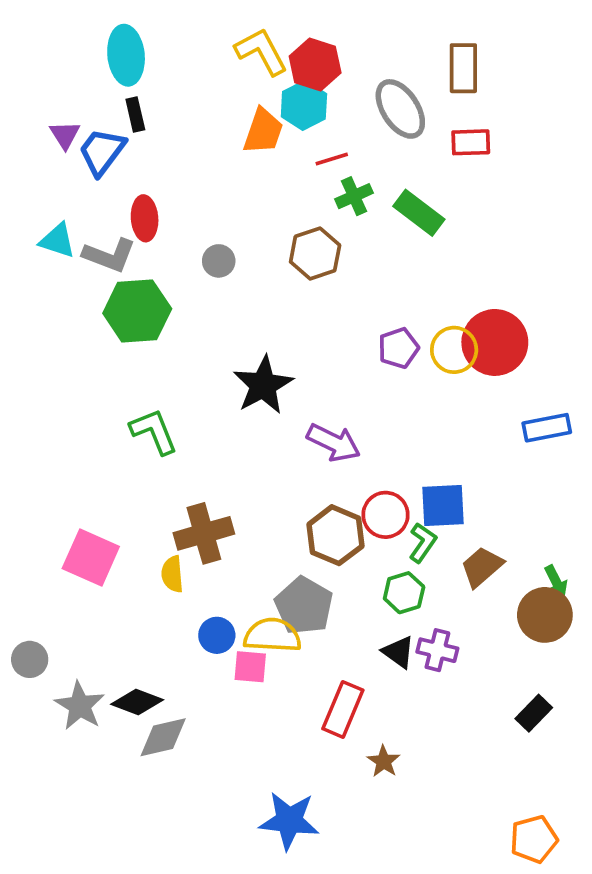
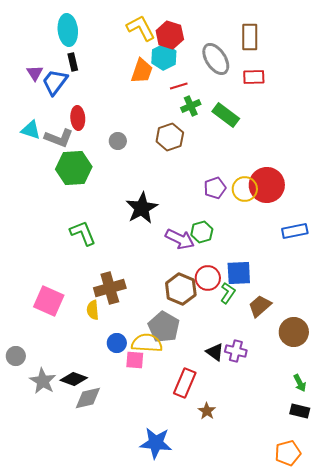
green arrow: (556, 582) -> (300, 383), moved
green hexagon: (404, 593) -> (202, 232), moved
black rectangle: (534, 713) -> (300, 411), moved, turned 60

